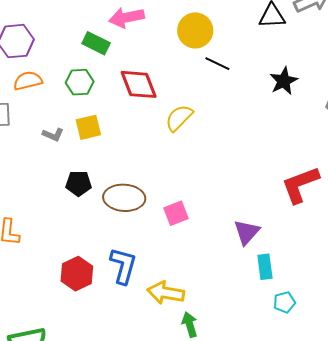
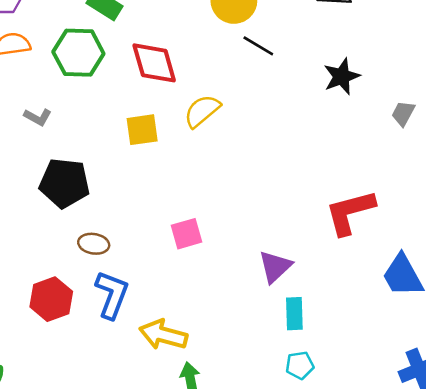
green hexagon: (80, 82) -> (78, 53), size x1.4
yellow square: (88, 127) -> (142, 130), moved
black pentagon: (79, 183) -> (65, 183), size x1.5
brown ellipse: (124, 198) -> (94, 244), moved, size x0.6
cyan pentagon: (284, 302) -> (300, 365), moved

